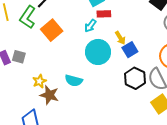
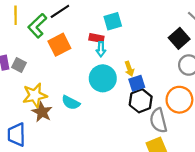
red rectangle: (104, 14) -> (96, 38), moved
cyan arrow: (90, 26) -> (101, 49), turned -48
black hexagon: (135, 78) -> (141, 101), moved
yellow star: (39, 81) -> (35, 95), size x1.6

